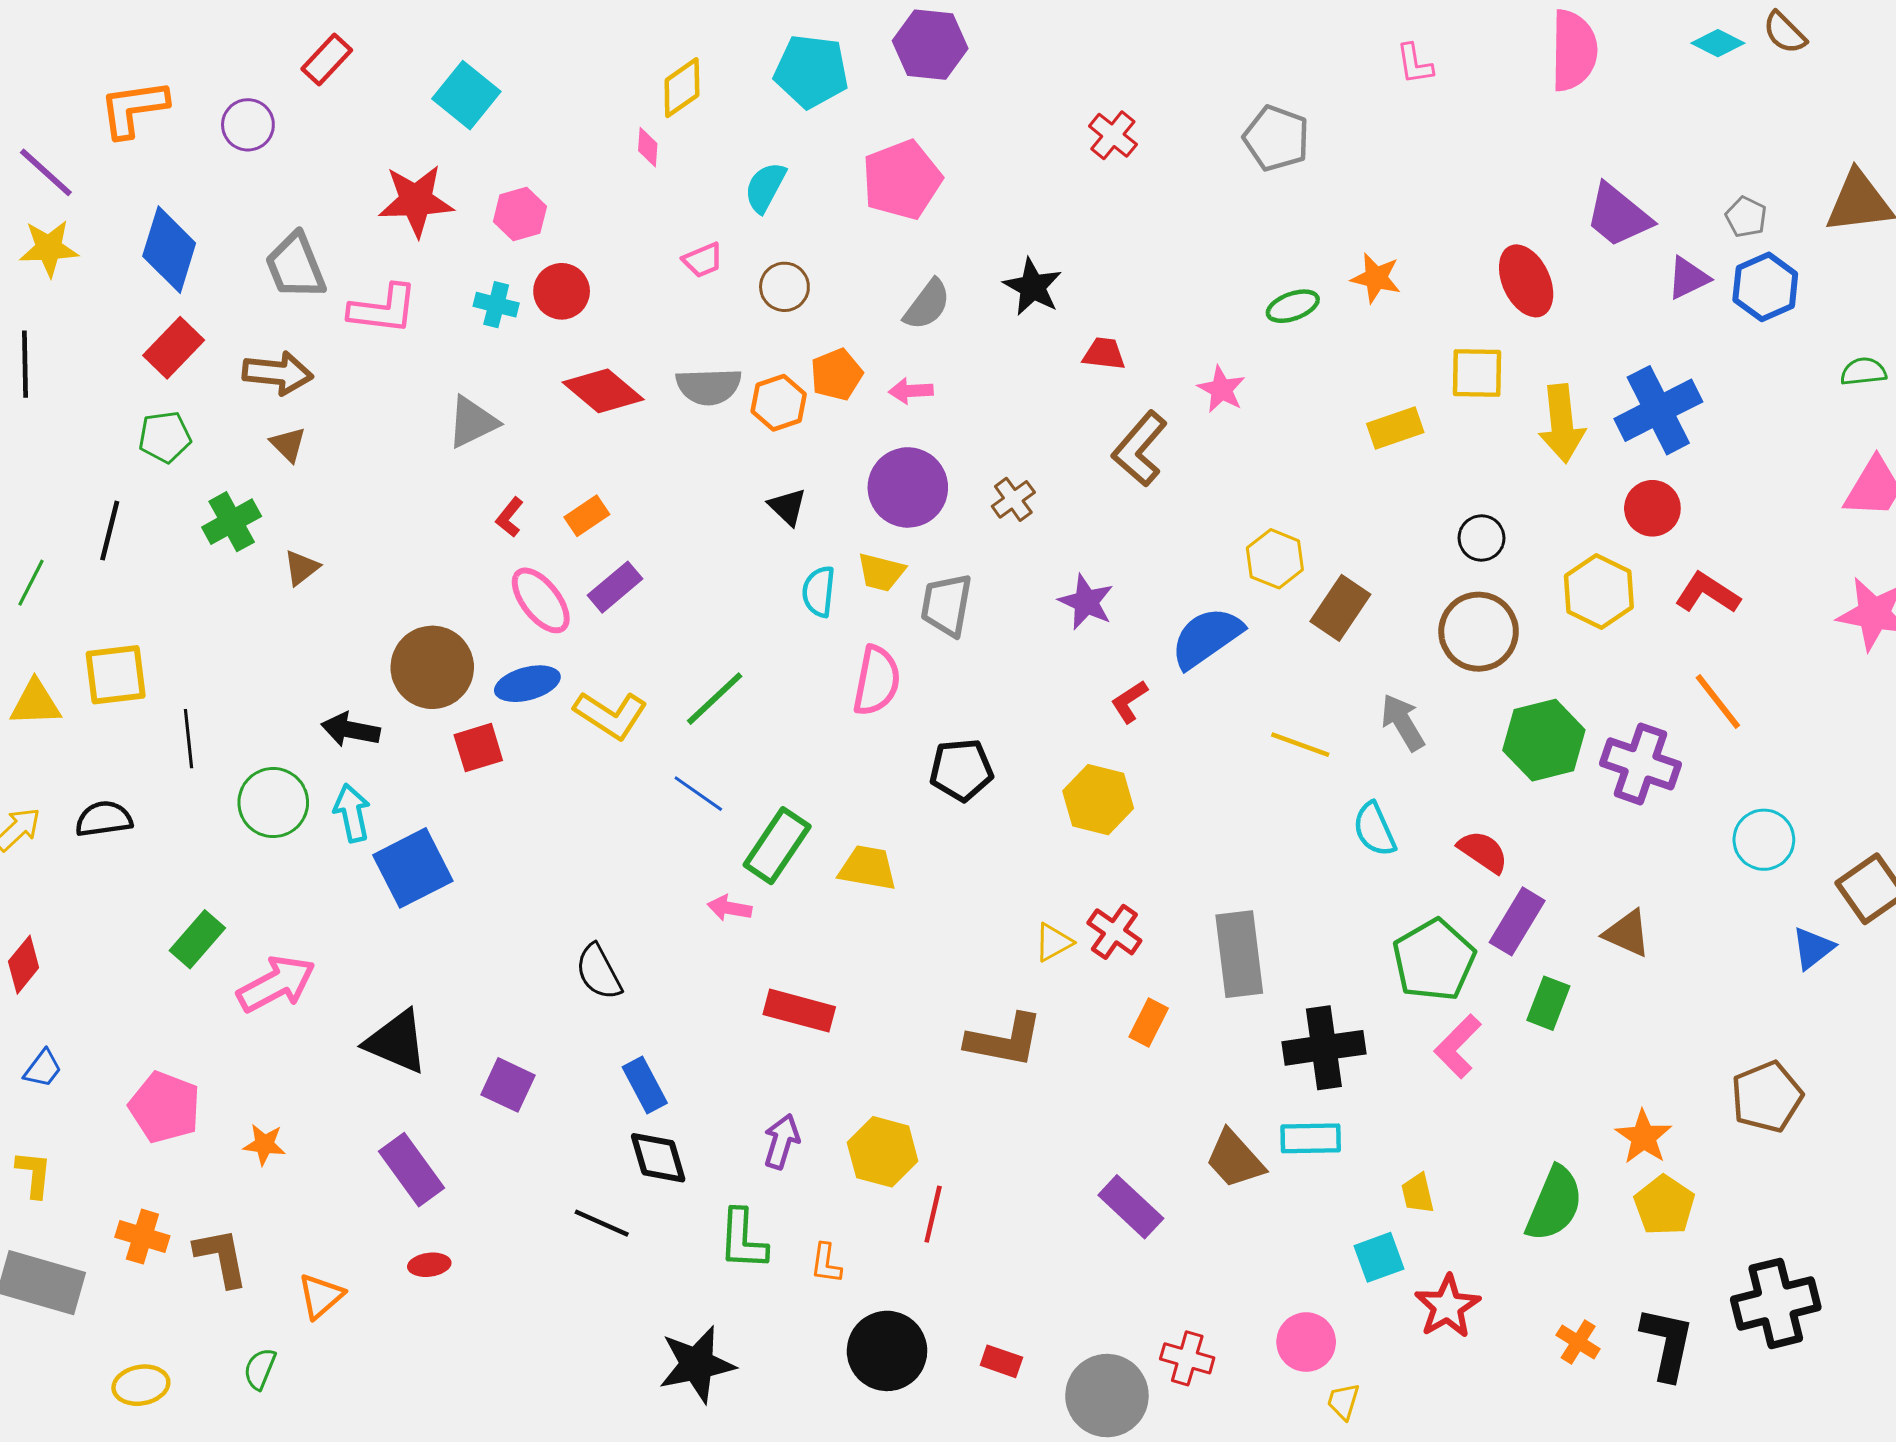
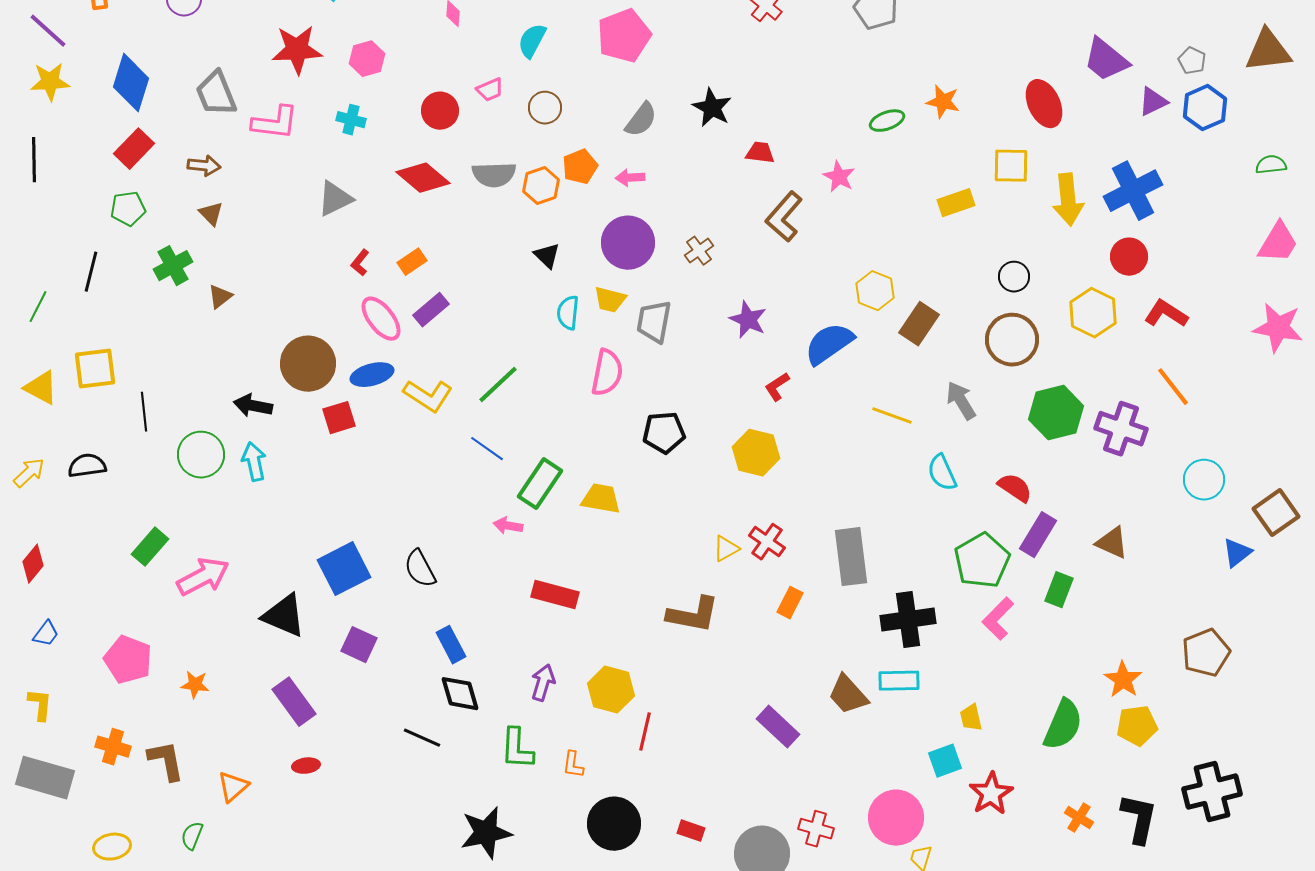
red circle: (562, 291) -> (440, 111), moved
brown arrow: (278, 373) -> (204, 166), size x0.7
yellow triangle: (35, 703) -> (41, 388), turned 30
blue square: (413, 868) -> (344, 569), moved
yellow pentagon: (1664, 1205) -> (1137, 726), turned 30
pink circle: (1306, 1342) -> (896, 818), size x1.4

